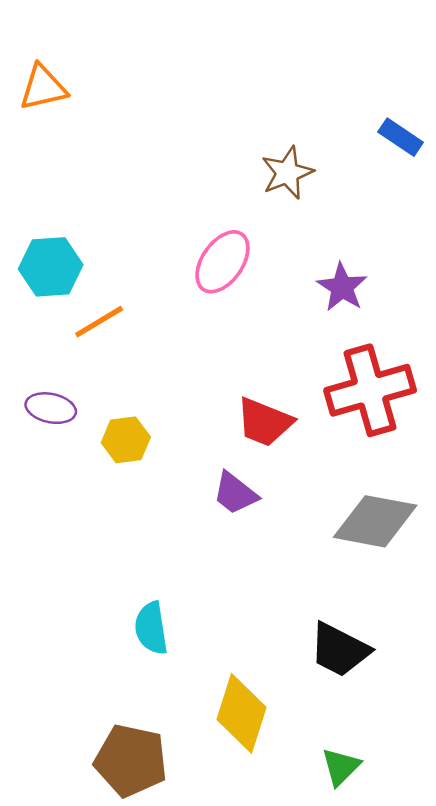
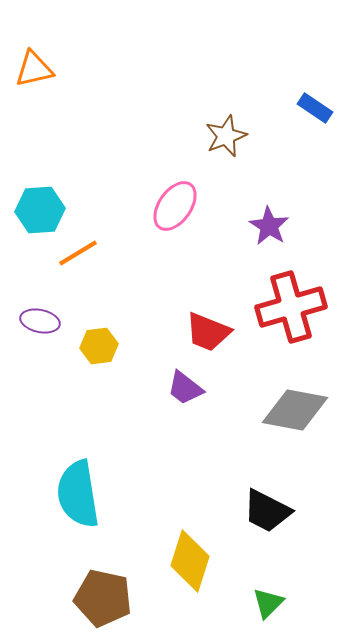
cyan semicircle: (151, 628) -> (78, 494), moved, size x1.6

